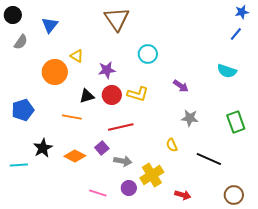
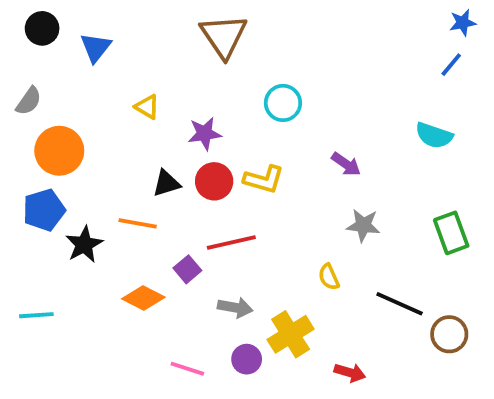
black circle: (13, 15) -> (42, 28), moved
gray semicircle: (21, 42) -> (29, 101), moved
orange circle: (55, 72) -> (59, 151), moved
black star: (43, 148) -> (84, 244), moved
purple square: (102, 148) -> (187, 269), moved
brown circle: (234, 195) -> (449, 334), moved

